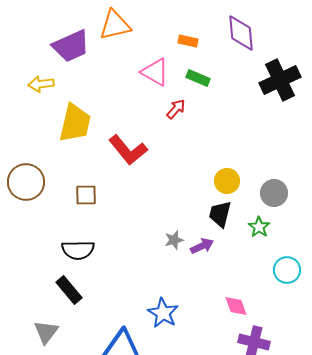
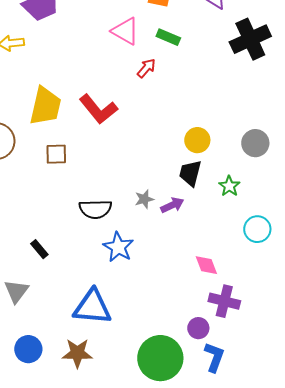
yellow trapezoid: (75, 123) -> (45, 106), moved
gray circle: (274, 193) -> (255, 143), moved
black semicircle: (78, 250) -> (95, 209), moved
black rectangle: (69, 290) -> (39, 249), size x0.7
blue star: (163, 313) -> (118, 247), moved

